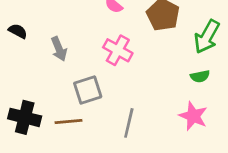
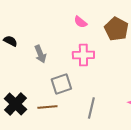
pink cross: (118, 50) -> (83, 55), turned -30
black cross: (25, 117) -> (15, 104), turned 30

